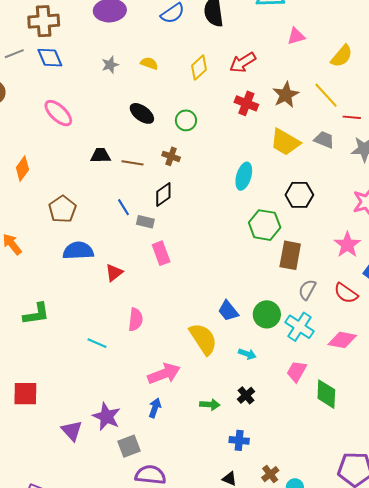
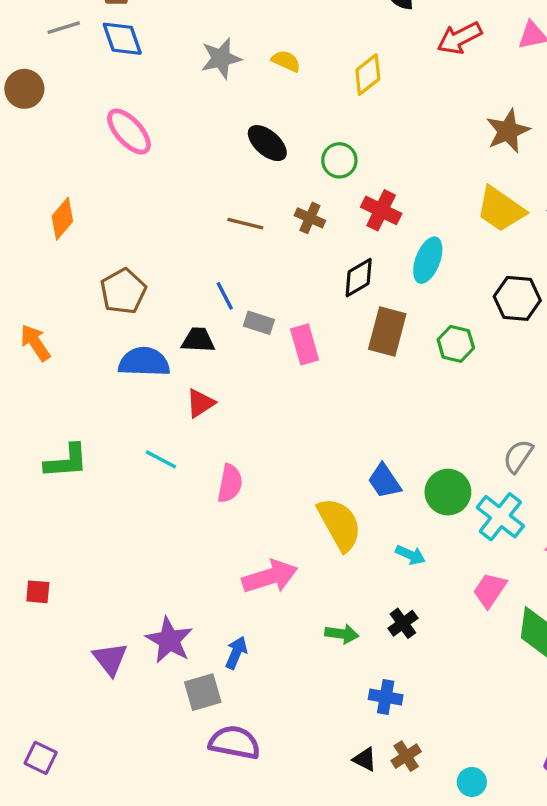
red arrow: (243, 63) -> (460, 38), moved
gray star: (110, 65) -> (221, 58), size x1.4
red cross: (246, 103) -> (381, 210), moved
black trapezoid: (100, 155) -> (198, 340), moved
black diamond: (163, 195) -> (359, 278), moved
green hexagon: (265, 225) -> (456, 344), size x0.7
pink rectangle: (161, 253) -> (305, 344), moved
brown rectangle: (290, 255) -> (387, 331), moved
cyan line: (97, 343) -> (161, 459), moved
red square: (25, 394) -> (38, 592), size x0.6
blue arrow: (155, 408) -> (236, 653), moved
brown cross: (270, 474) -> (406, 756), moved

